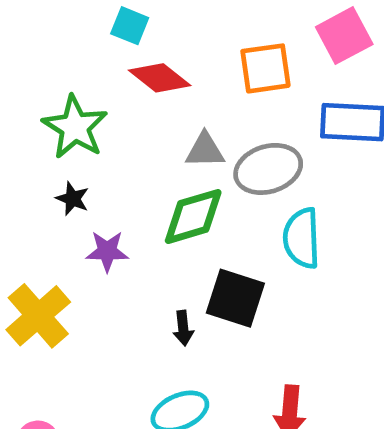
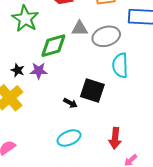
black star: (73, 199) -> (18, 70), moved
green diamond: (193, 216) -> (53, 46), moved
black arrow: (183, 328) -> (70, 103), turned -56

